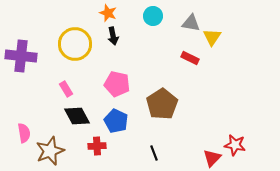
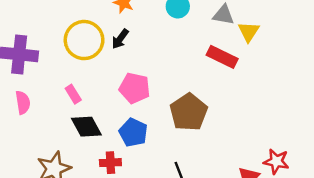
black arrow: (113, 36) -> (120, 39), moved, turned 48
red rectangle: (190, 58) -> (222, 57), size x1.4
pink semicircle: (24, 133) -> (23, 103), moved

